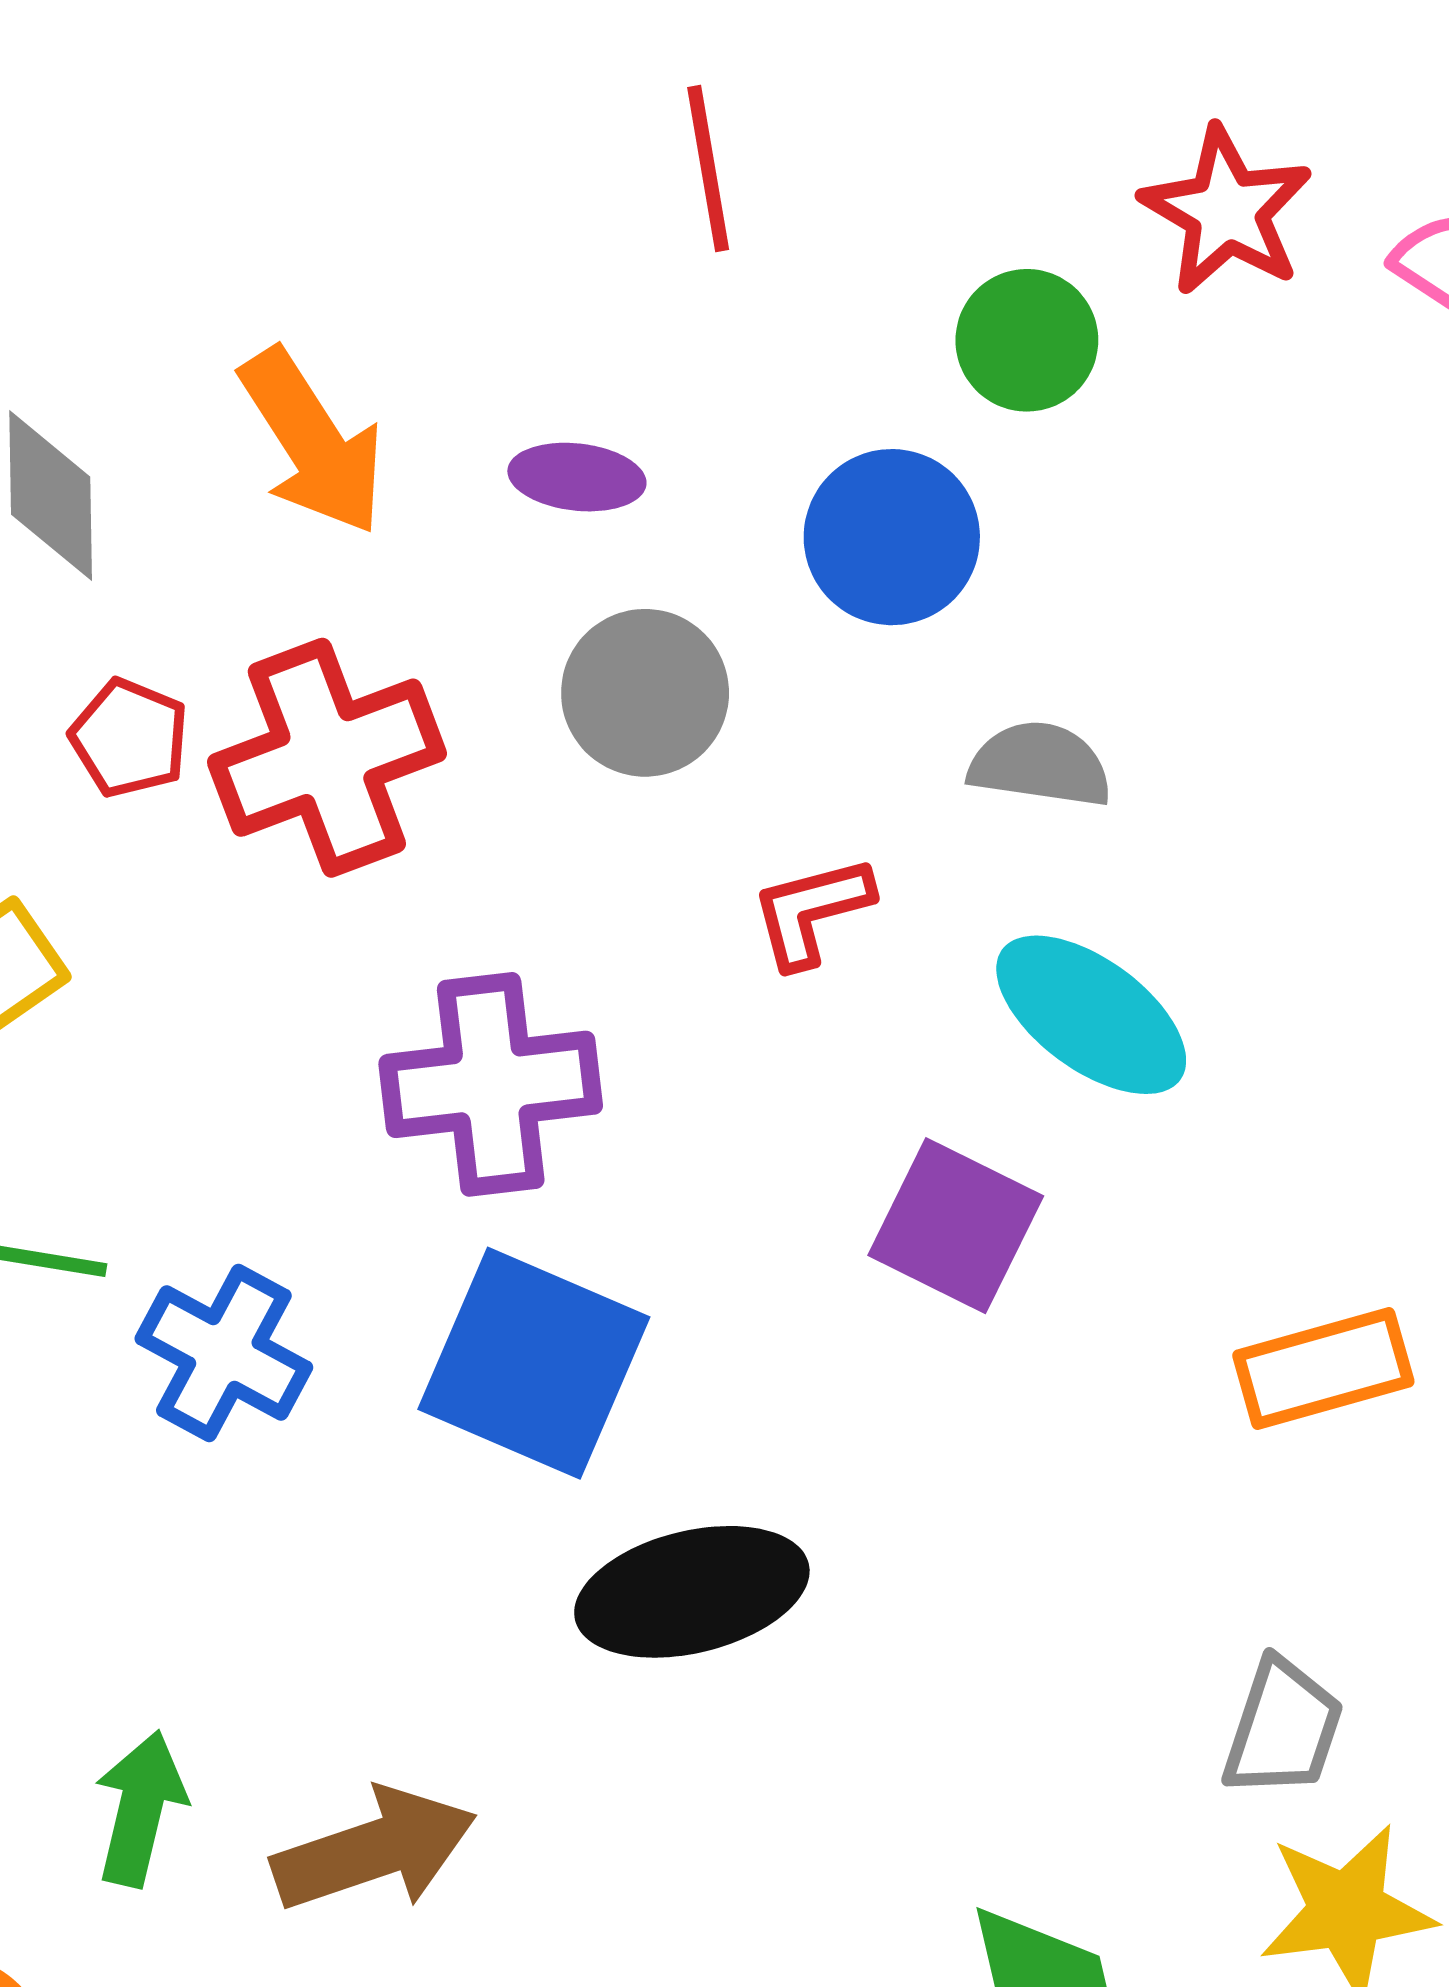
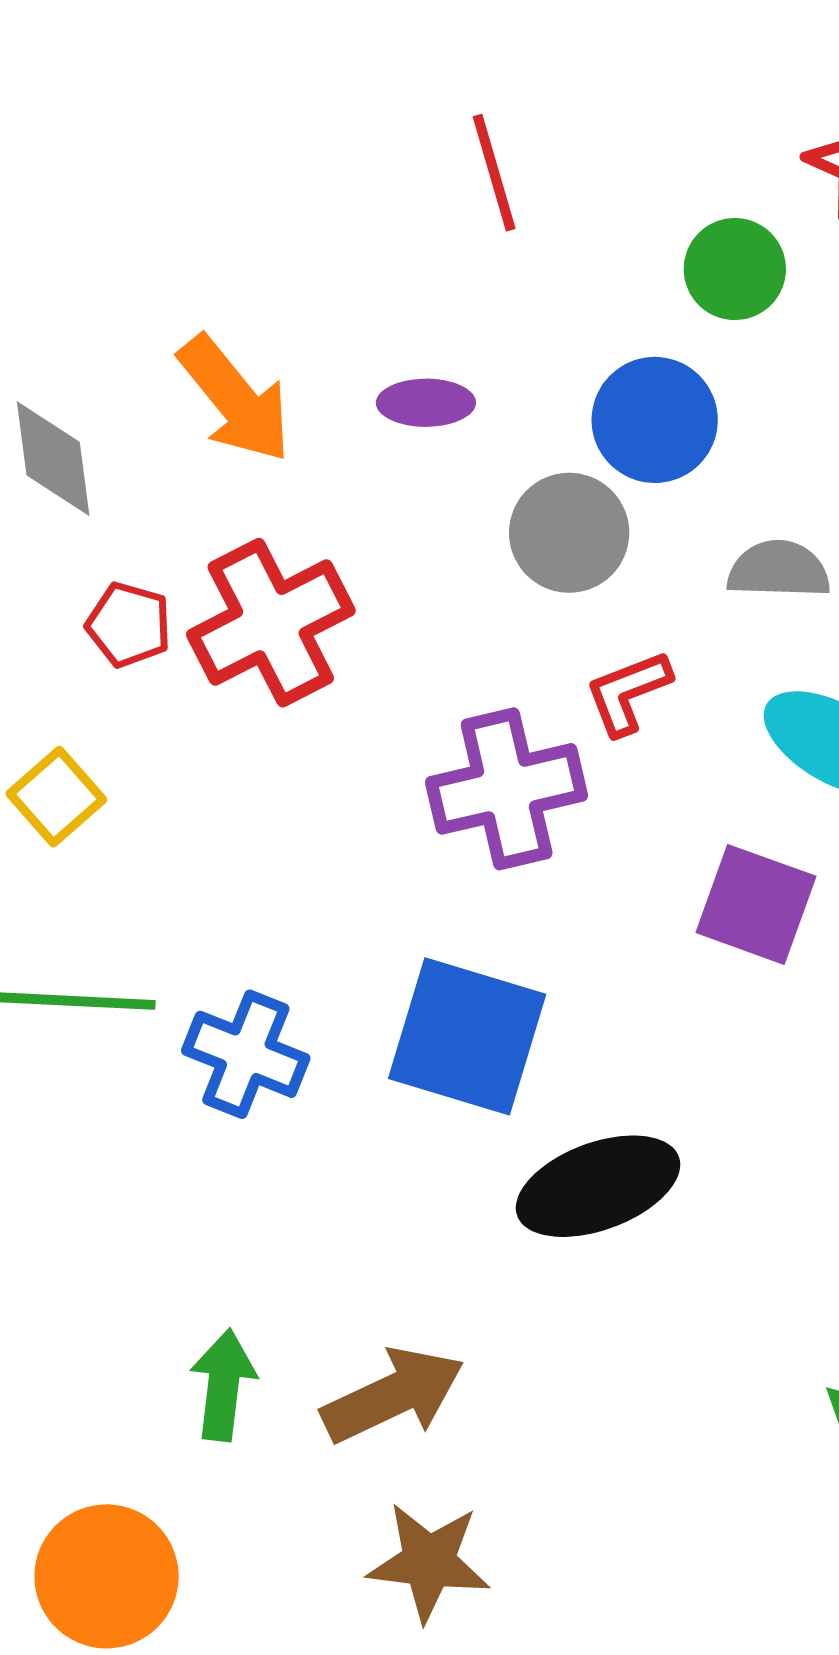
gray circle: (645, 693) -> (569, 533), moved
purple cross: (491, 1084) -> (507, 789), moved

